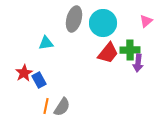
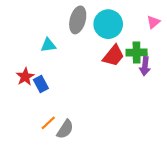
orange line: (46, 106) -> (48, 123), moved, turned 35
gray semicircle: (62, 107) -> (65, 129), moved

